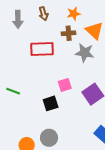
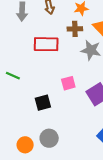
green line: (13, 91) -> (13, 76), moved
black square: (51, 103) -> (43, 103), moved

